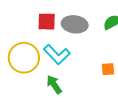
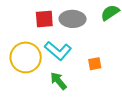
orange square: (108, 69) -> (95, 64), moved

